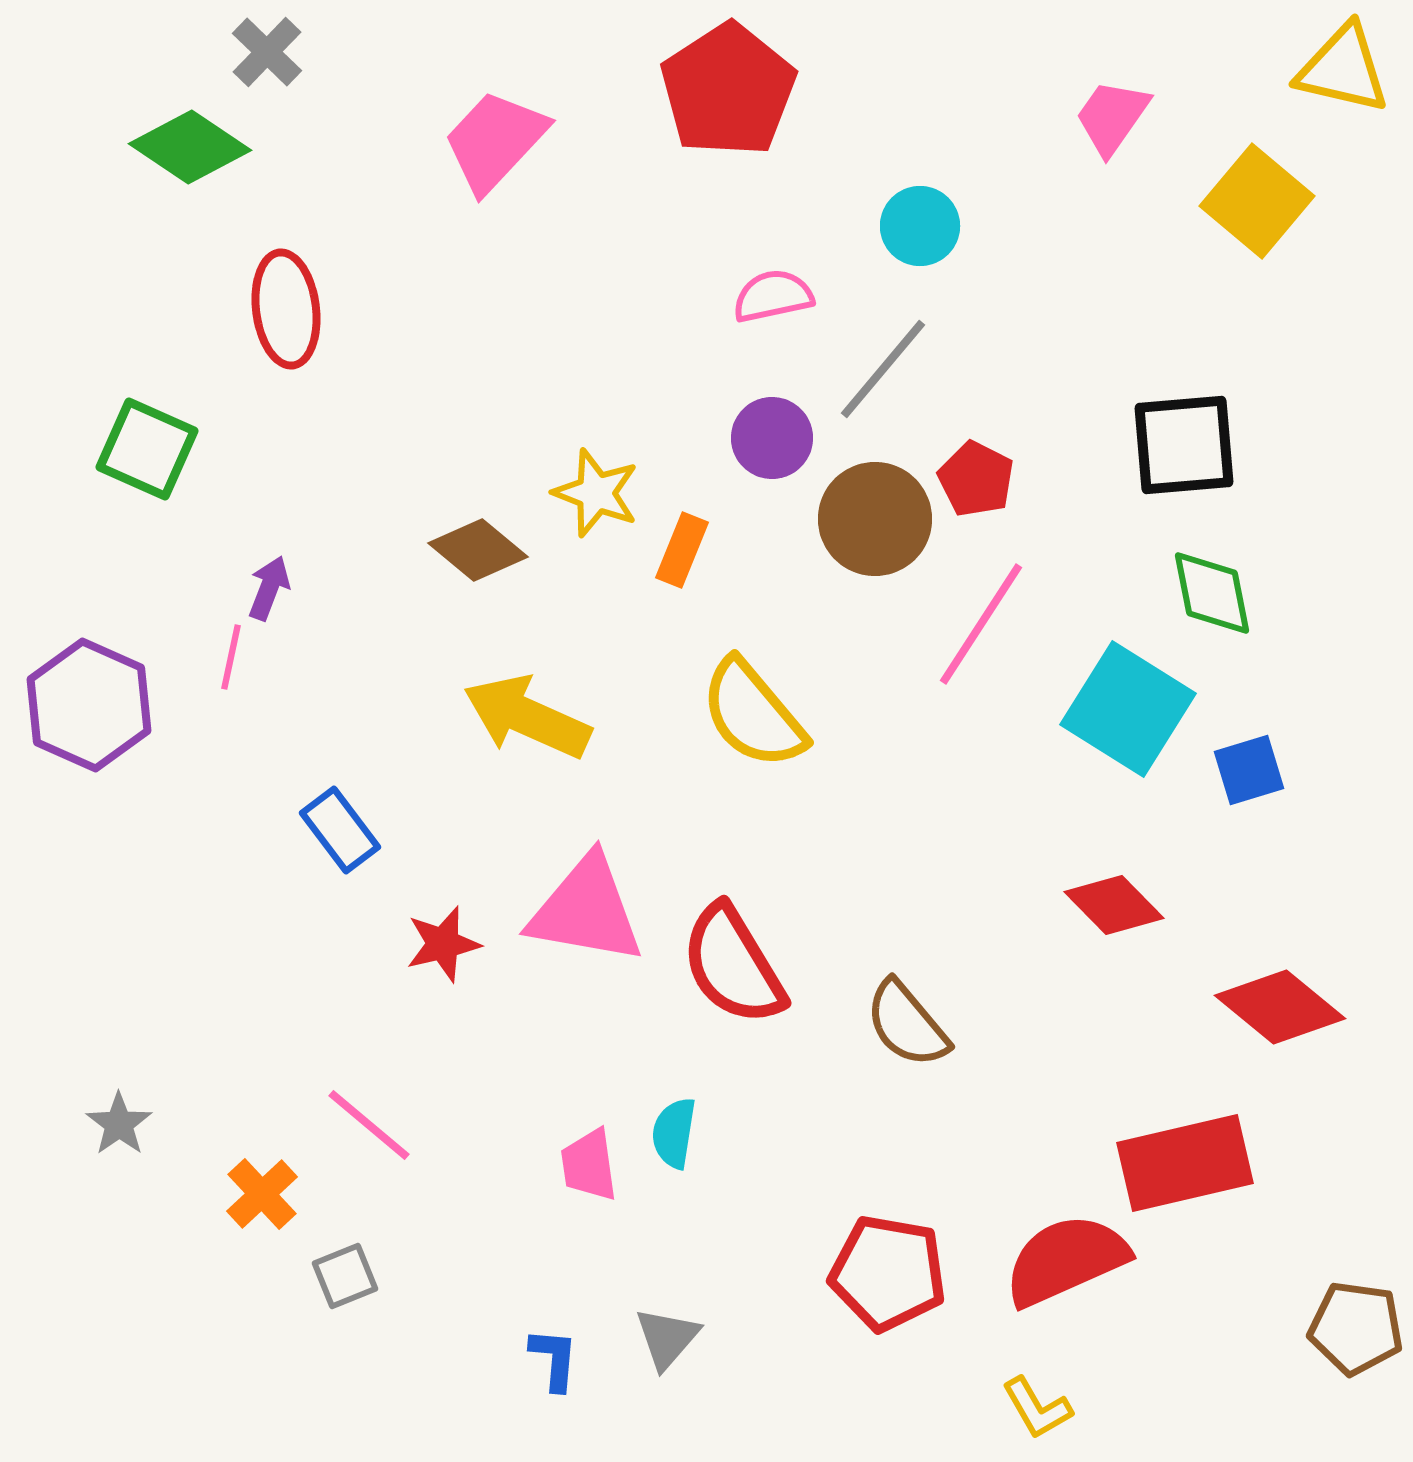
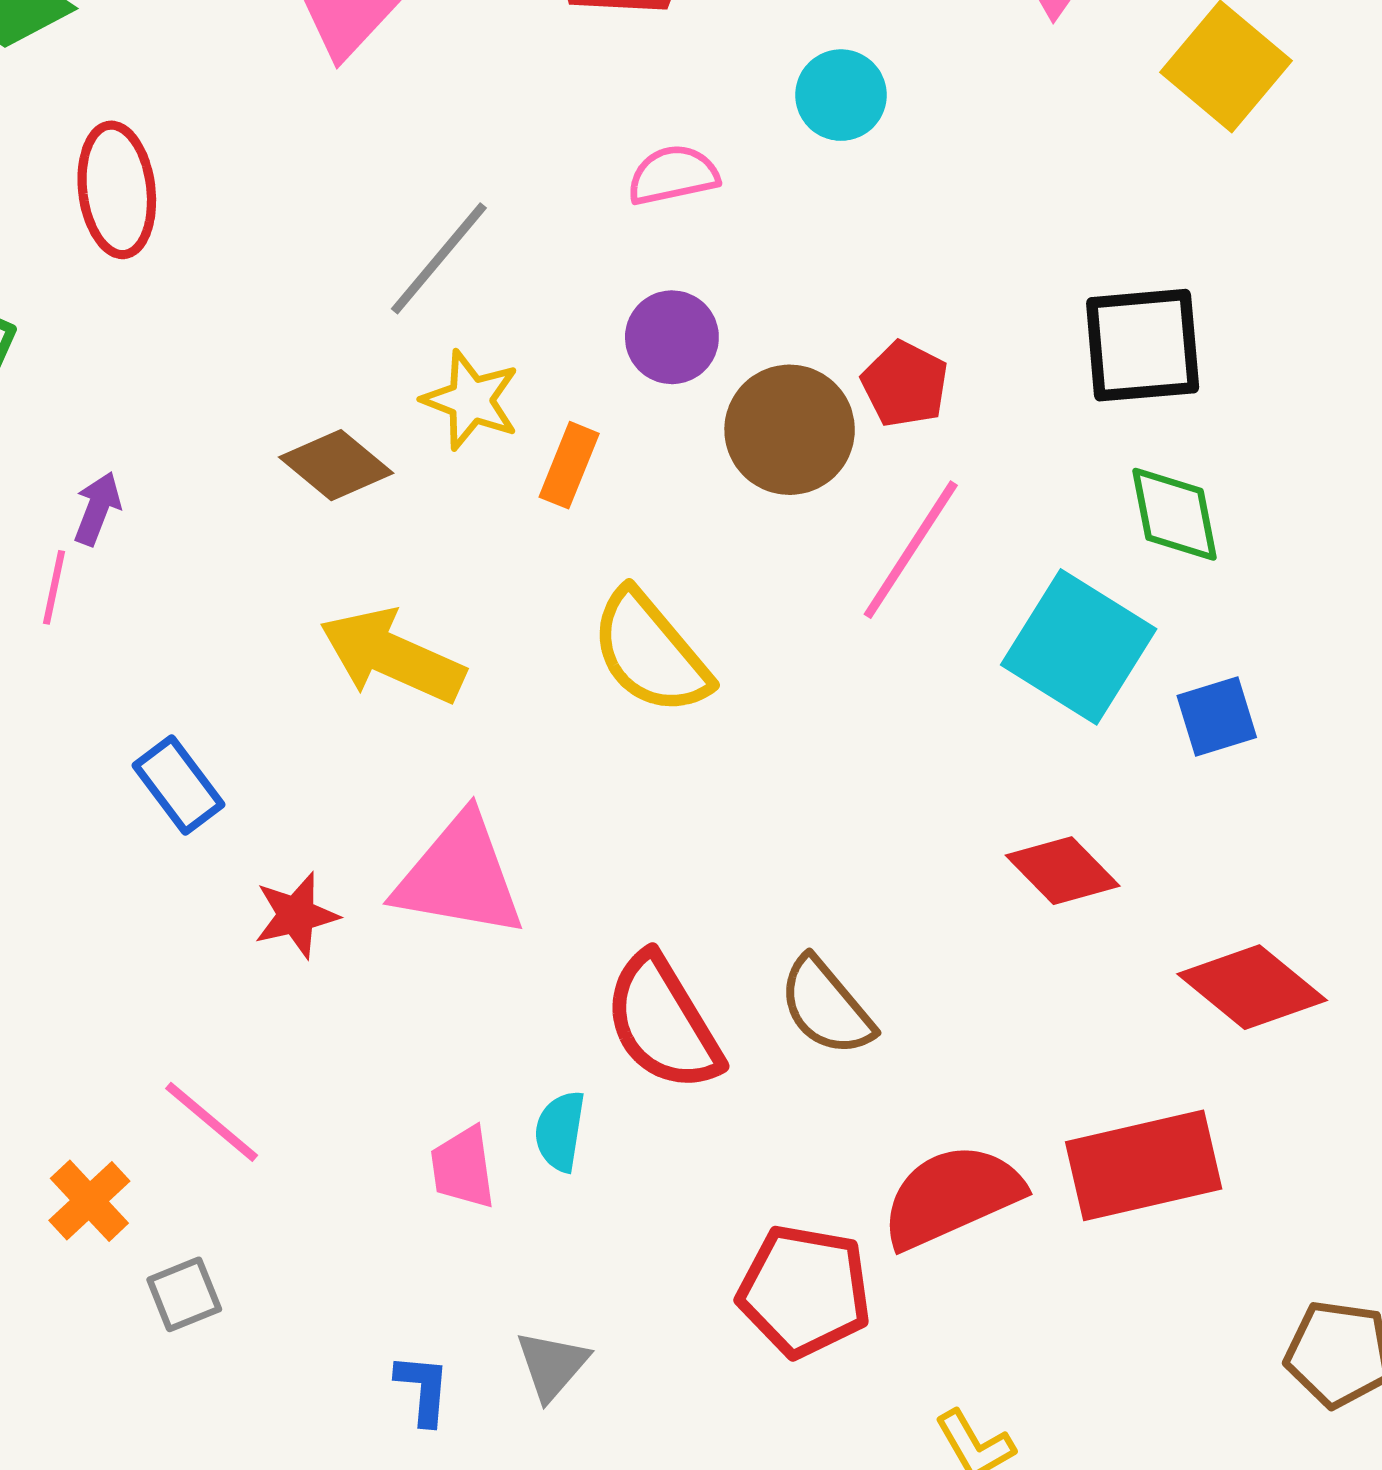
gray line: (883, 369) -> (439, 258), moved
red semicircle: (733, 965) -> (663, 1023), moved
red semicircle: (1066, 1260) -> (952, 1196), moved

